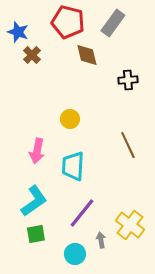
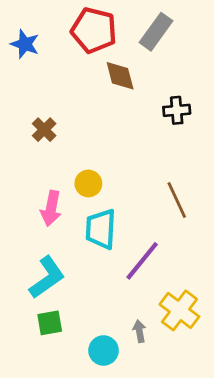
brown cross: (32, 55) -> (44, 130), moved
yellow circle: (70, 119) -> (88, 183), moved
purple line: (82, 213) -> (142, 261), moved

